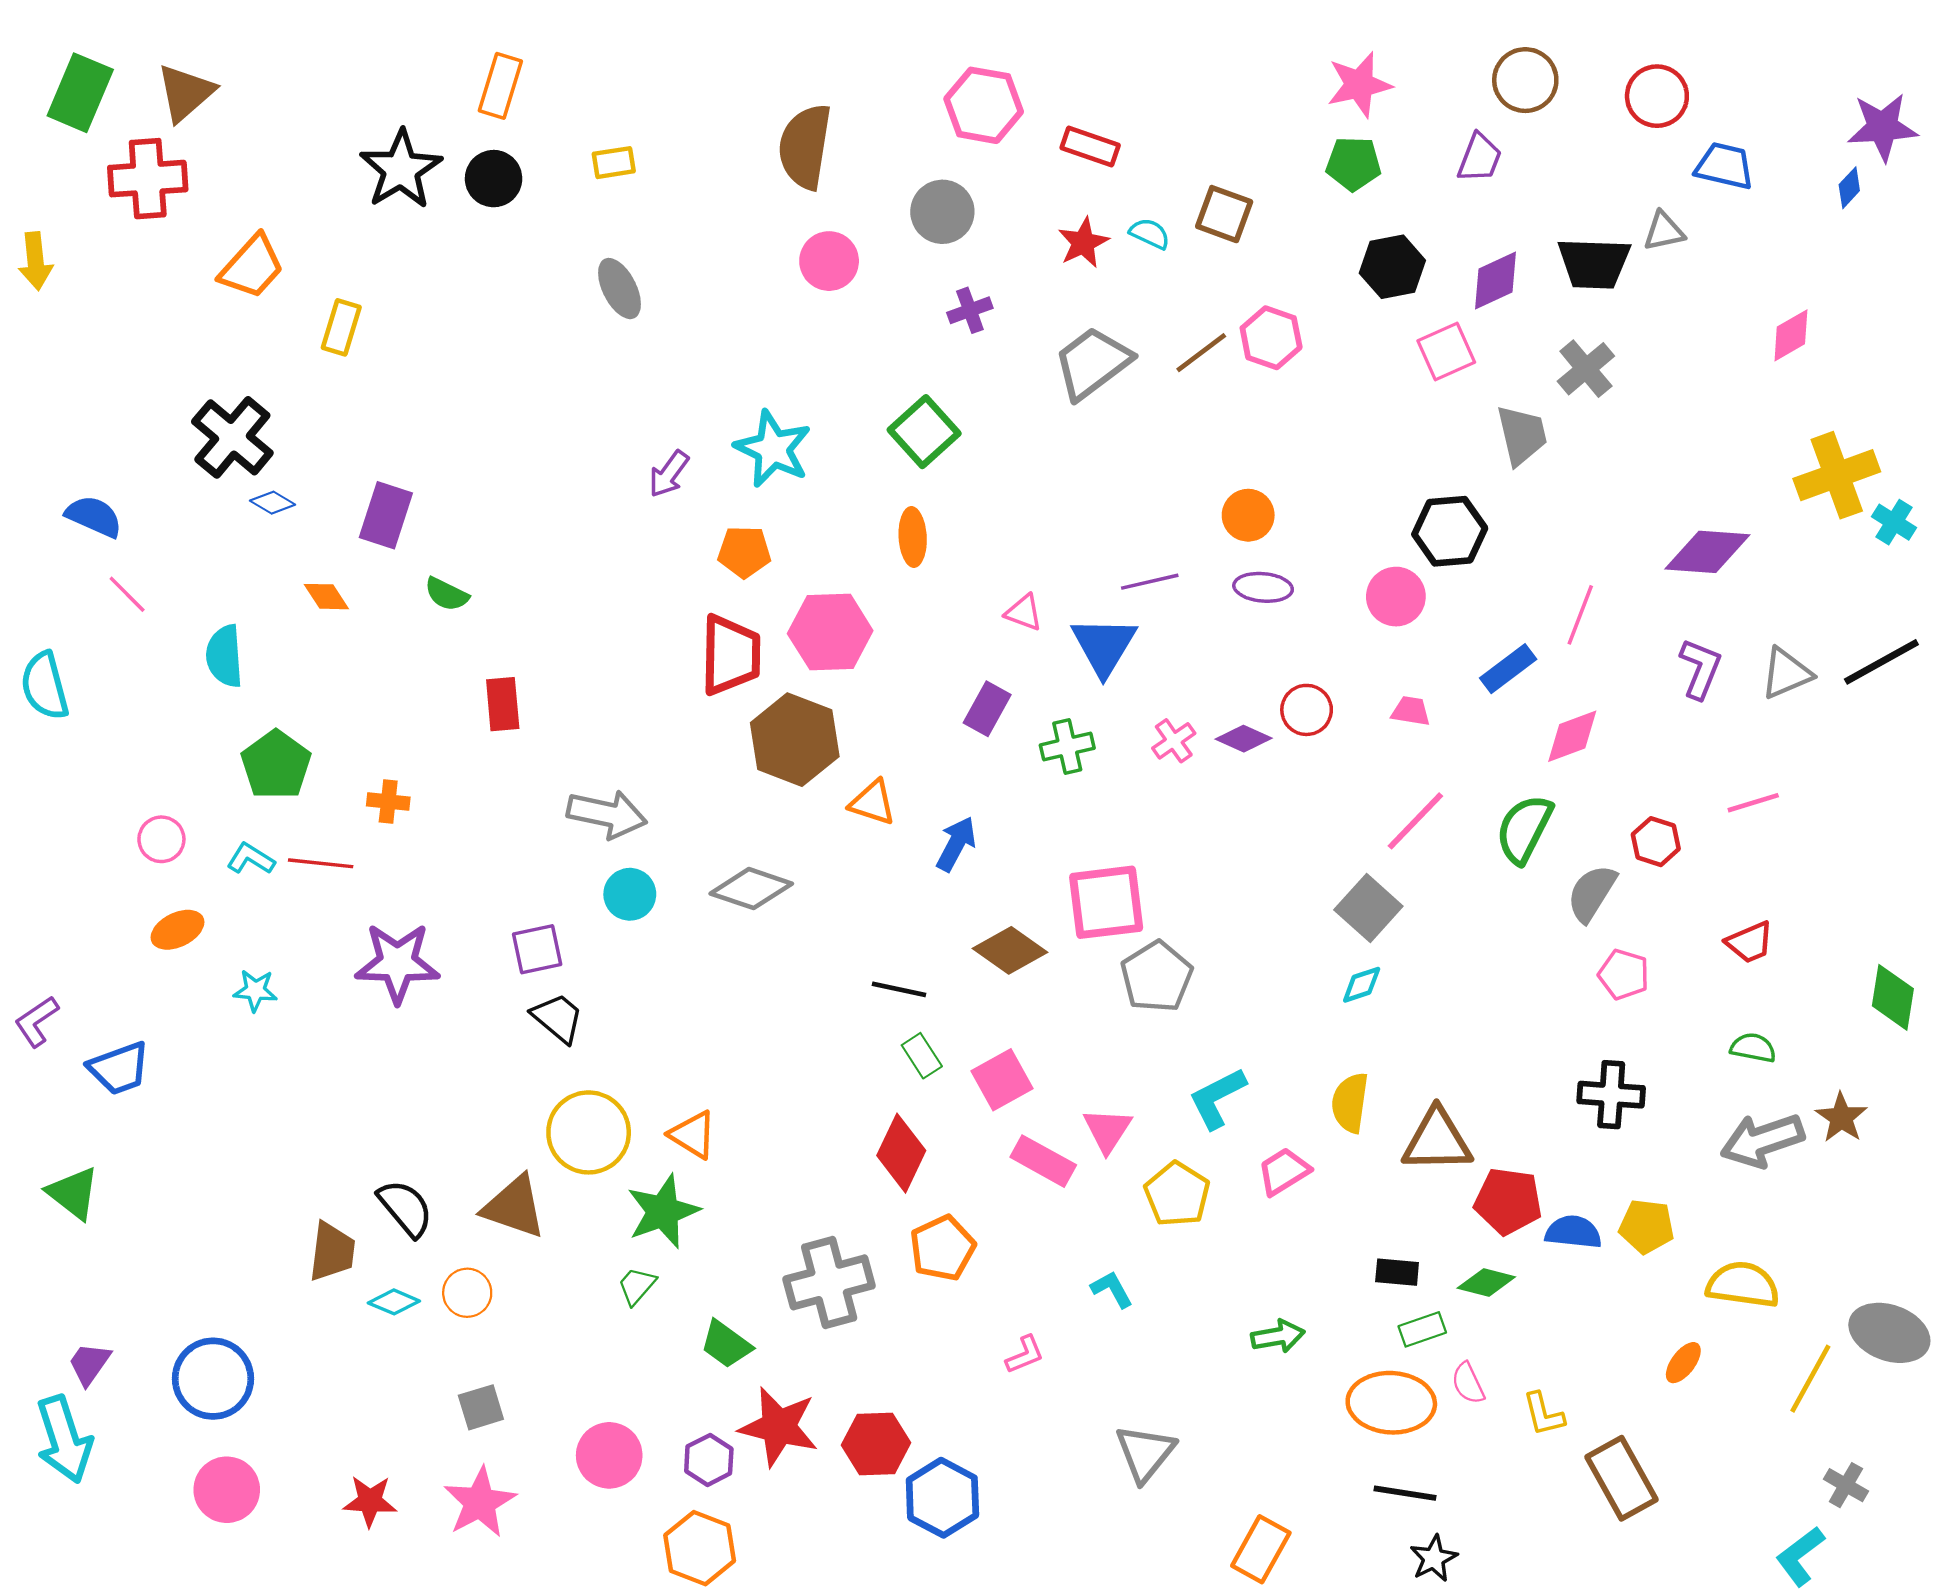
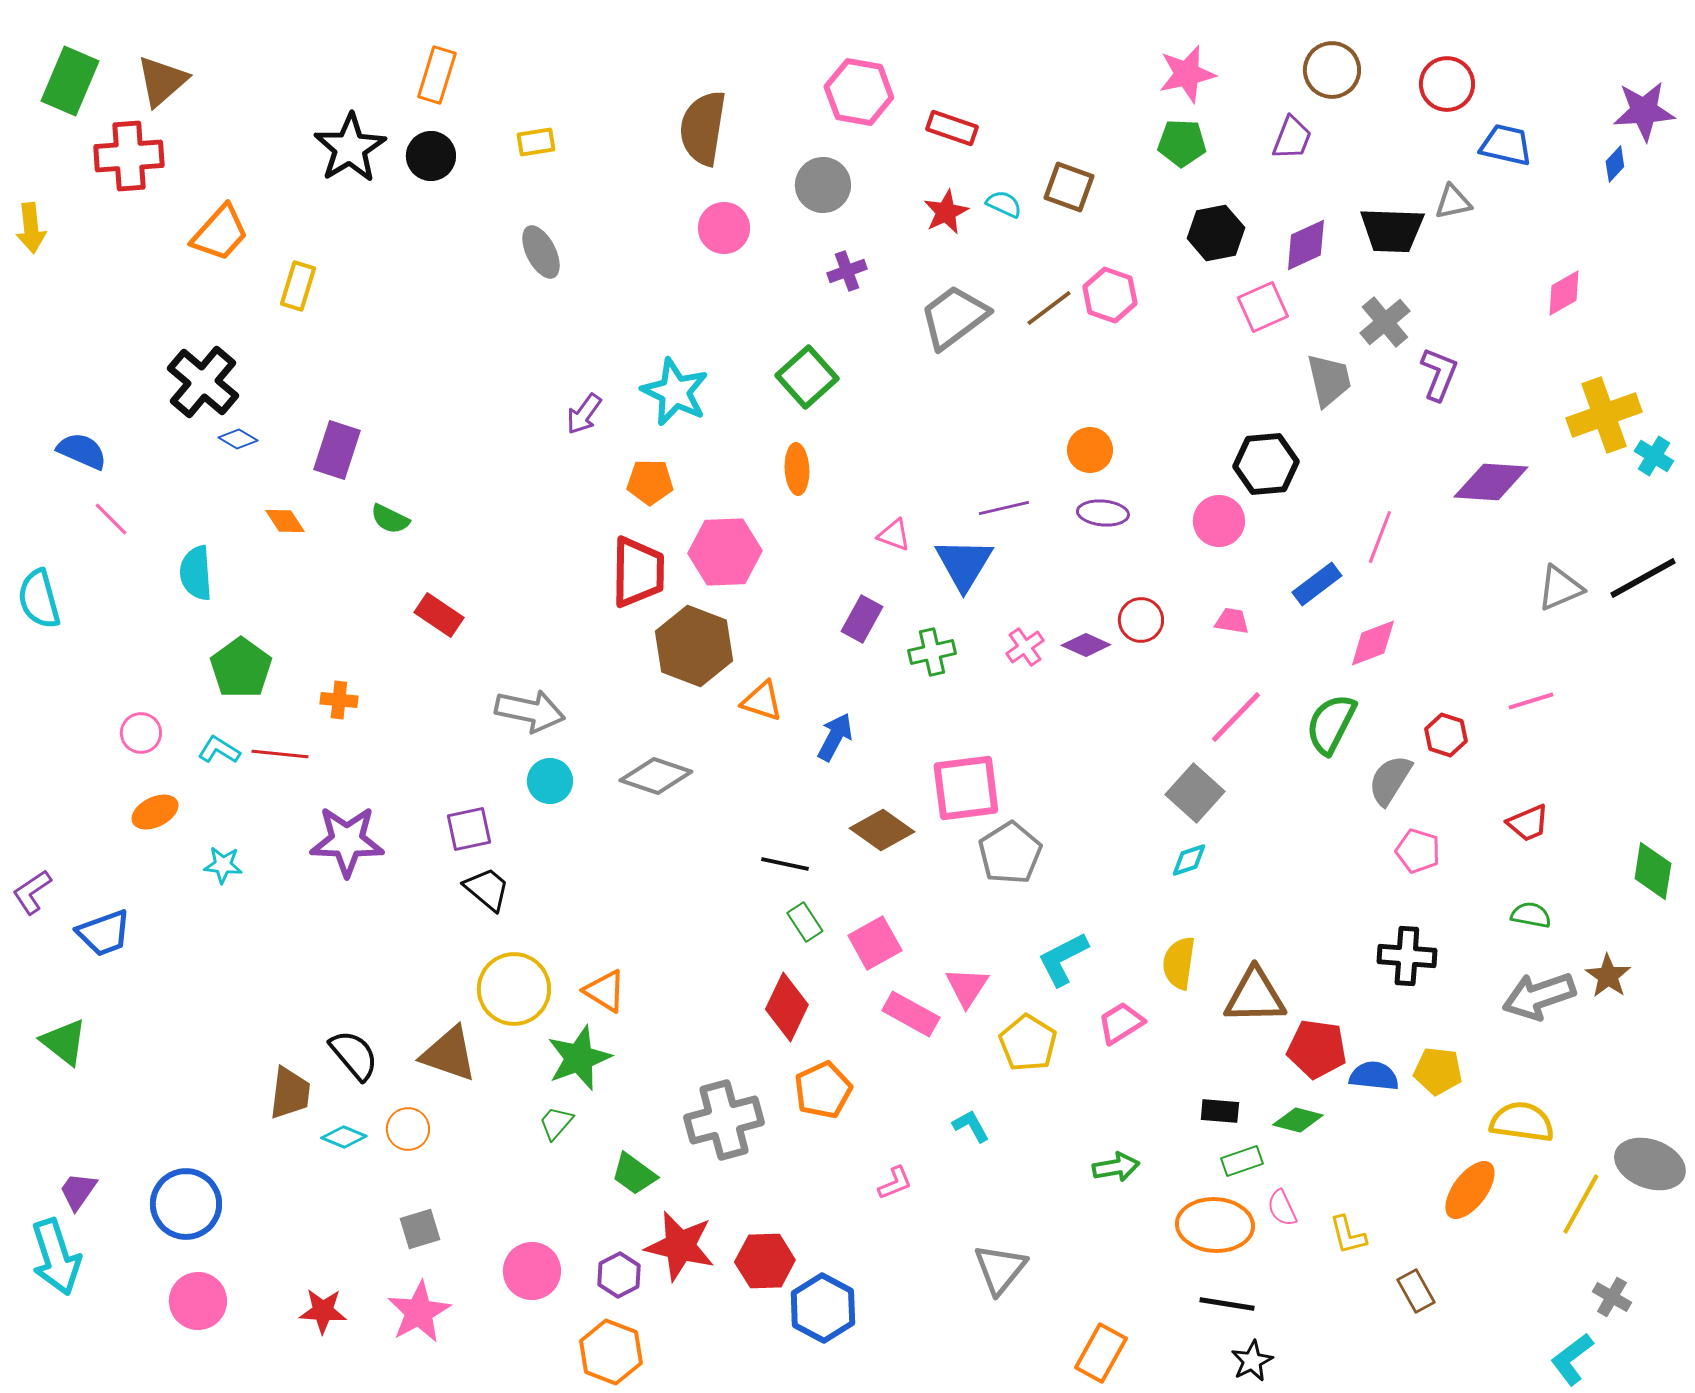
purple L-shape: (1700, 669) -> (1439, 374), moved
red rectangle: (503, 704) -> (439, 615), turned -51
orange ellipse: (1683, 1363) -> (1470, 1190), size x1.6
brown rectangle: (1621, 1478) -> (1416, 1291), size x0.6

